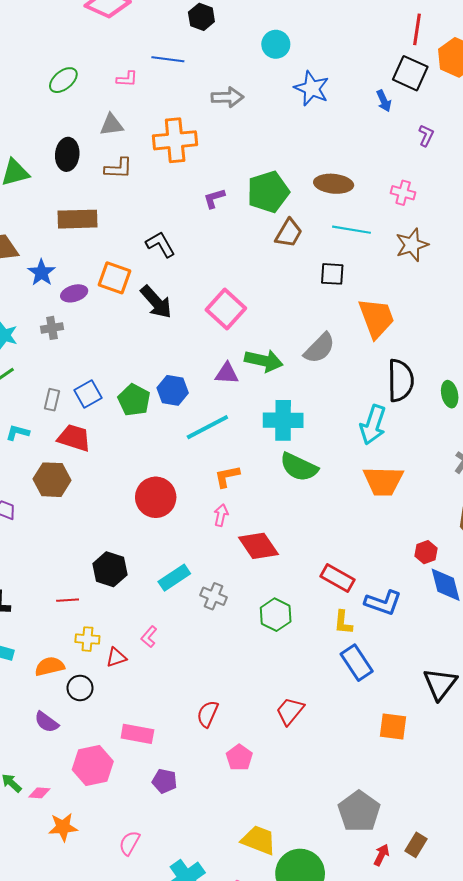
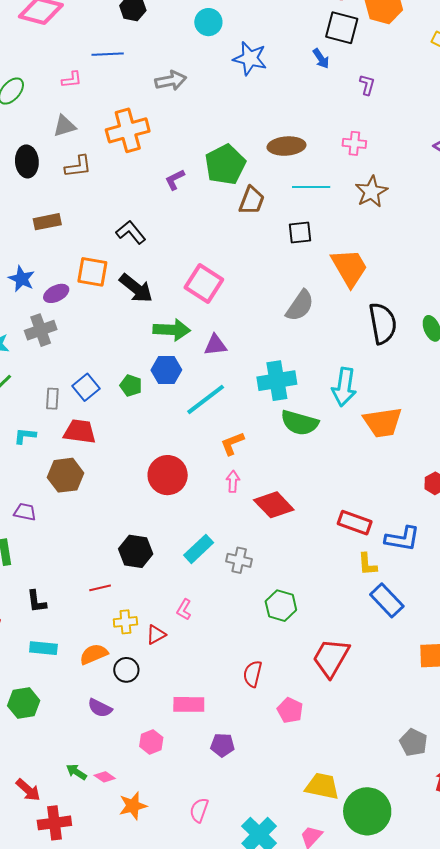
brown rectangle: (78, 219) -> (47, 222), size x0.7
gray cross: (52, 328) -> (41, 330), size x1.4
green arrow: (264, 361) -> (172, 330), moved
green pentagon: (134, 400) -> (131, 385), size x0.7
cyan arrow: (373, 425) -> (344, 387), moved
green hexagon: (276, 615) -> (281, 606), moved
red trapezoid: (290, 711) -> (331, 658), size x1.4
pink hexagon: (93, 765) -> (151, 742), size x0.6
pink diamond: (39, 793) -> (105, 777), turned 40
gray pentagon: (359, 812) -> (414, 742), size x0.7

